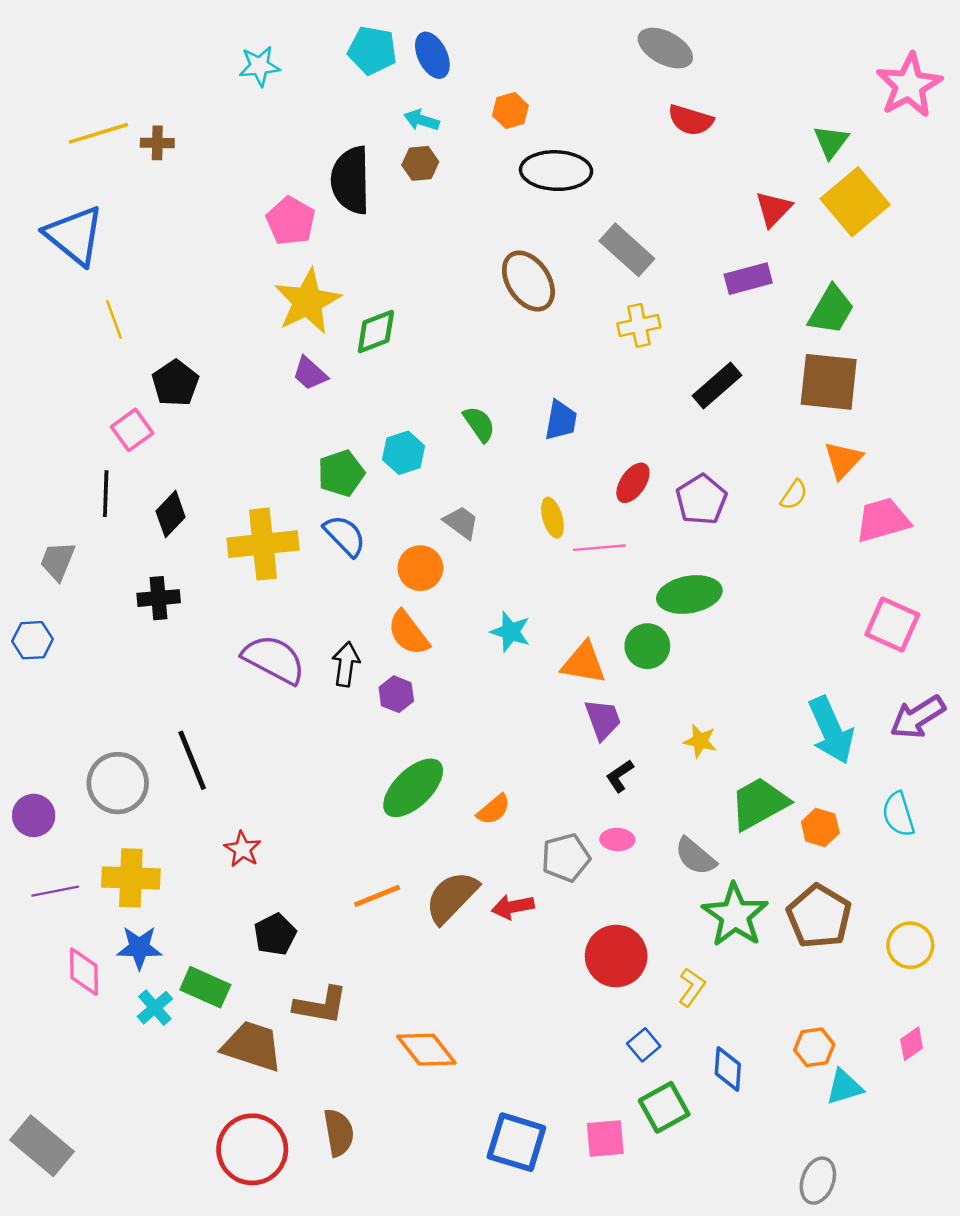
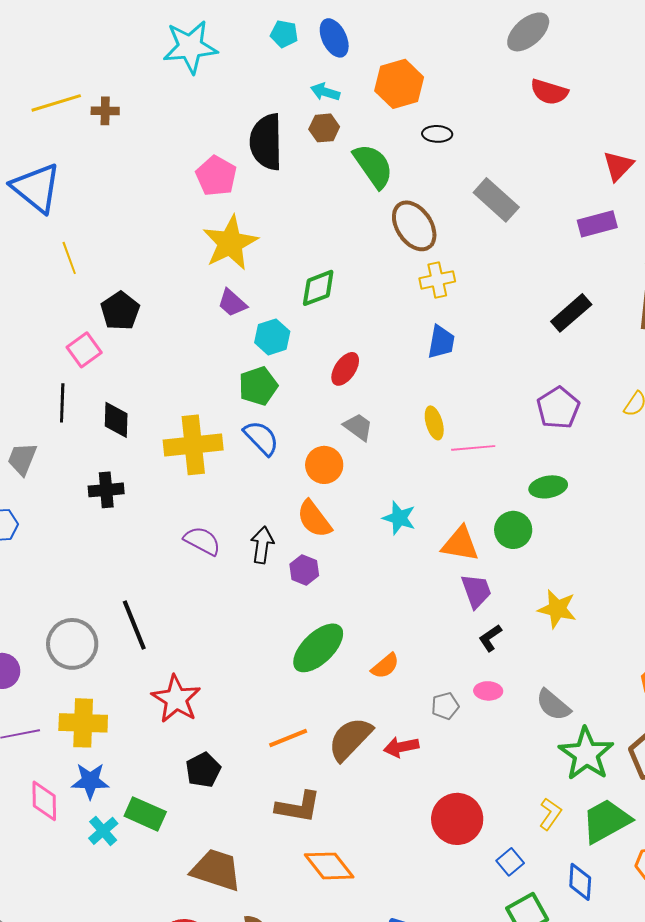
gray ellipse: (665, 48) -> (528, 32), turned -69
cyan pentagon: (372, 50) -> (284, 34), size x0.7
cyan star: (259, 66) -> (190, 47), size x1.6
orange hexagon: (510, 110) -> (399, 84), size x1.6
black ellipse: (556, 171) -> (437, 134), size x0.5
yellow cross: (639, 325) -> (437, 280), moved
green diamond: (376, 331) -> (318, 288), moved
green semicircle: (479, 424) -> (373, 166), moved, size x1.5
cyan hexagon: (404, 453) -> (272, 337), moved
red ellipse: (633, 483) -> (345, 369), moved
black diamond: (171, 514) -> (116, 420), turned -42
green ellipse: (689, 595) -> (548, 487), size x0.7
purple semicircle: (274, 659) -> (202, 541), size x0.7
yellow star: (700, 741) -> (557, 609), size x1.4
green trapezoid: (759, 803) -> (606, 821), moved
red star: (243, 849) -> (176, 699), size x1.6
gray pentagon: (566, 858) -> (445, 706), size x0.7
red circle: (616, 956) -> (457, 819), moved
brown L-shape: (321, 1005) -> (298, 807), moved
brown trapezoid: (252, 1046) -> (216, 870), moved

